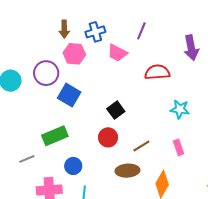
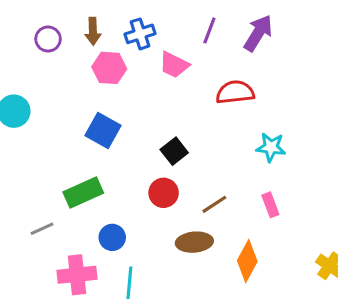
purple arrow: (191, 48) -> (258, 33), moved, turned -135
purple circle: (46, 73) -> (48, 39), moved, size x0.7

